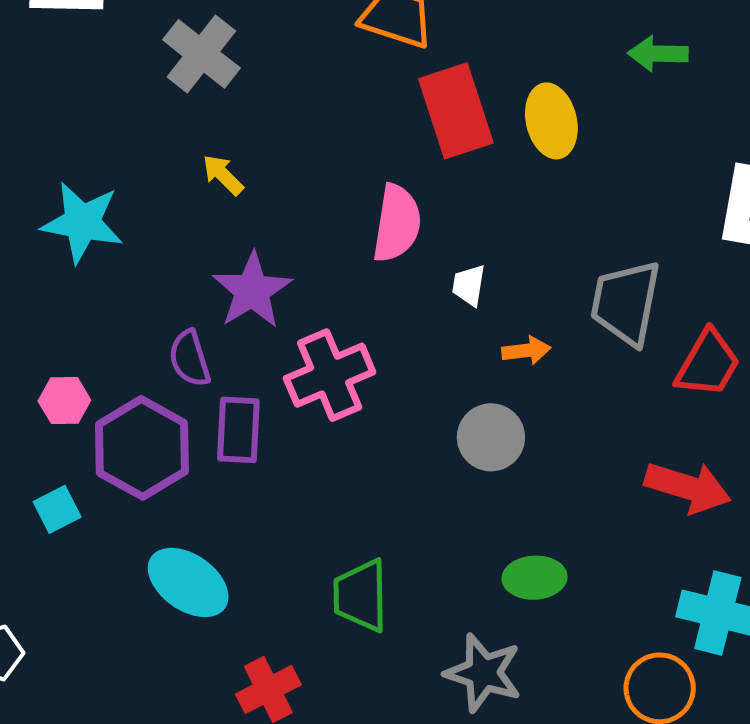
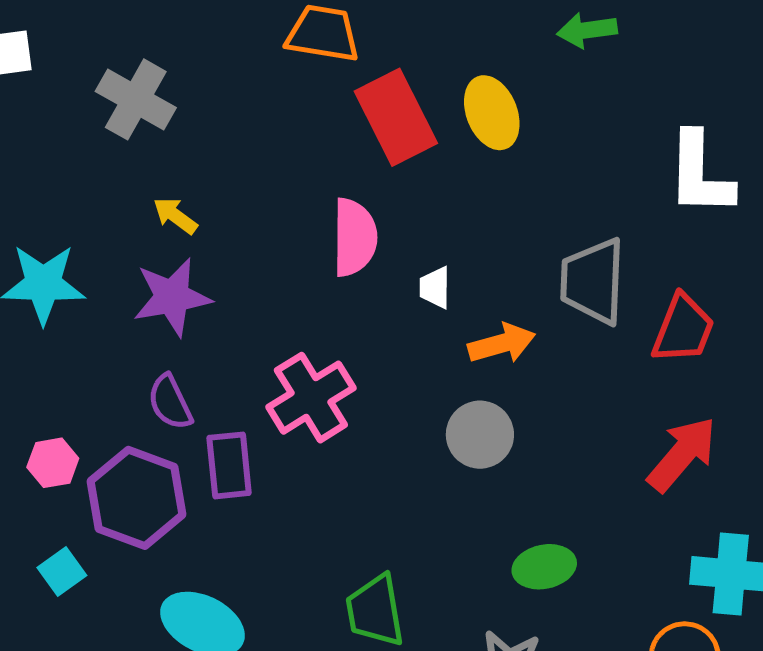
purple star: (252, 291) -> (172, 297), moved, turned 30
orange arrow: (526, 351) -> (502, 344), size x1.4
red arrow: (688, 487) -> (682, 454), turned -58

